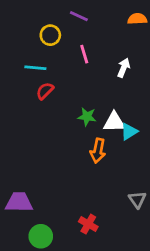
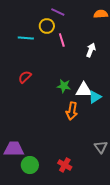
yellow circle: (50, 35) -> (47, 26), moved
cyan line: (35, 68) -> (26, 38), moved
red semicircle: (45, 91) -> (25, 77), moved
green circle: (41, 236) -> (30, 165), moved

